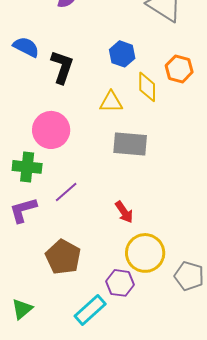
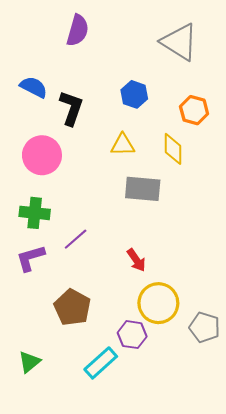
yellow diamond: (147, 87) -> (173, 149), moved
pink circle: (51, 130) -> (42, 155), moved

